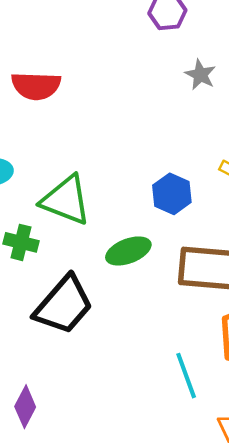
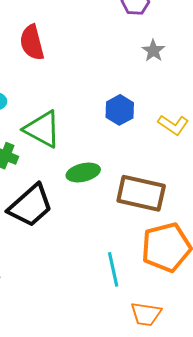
red semicircle: (36, 86) -> (32, 42), turned 66
blue hexagon: (172, 194) -> (120, 110), moved

